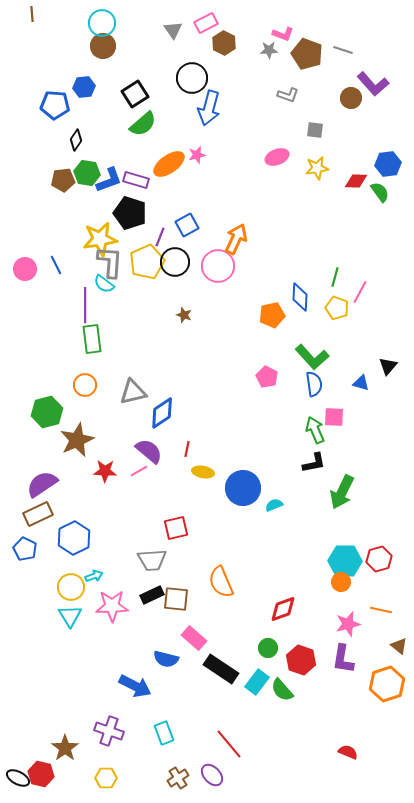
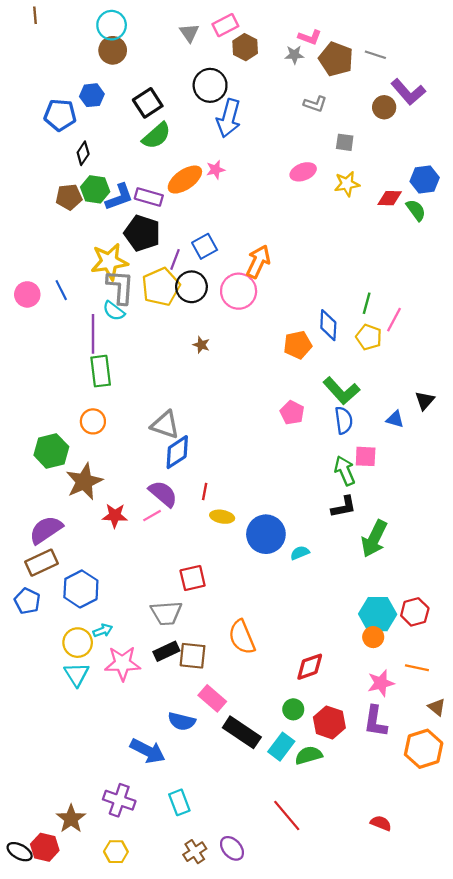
gray triangle: (133, 392) -> (165, 425), moved, turned 32
green semicircle: (282, 690) -> (309, 755), turned 115
red line: (229, 744) -> (287, 816), moved

